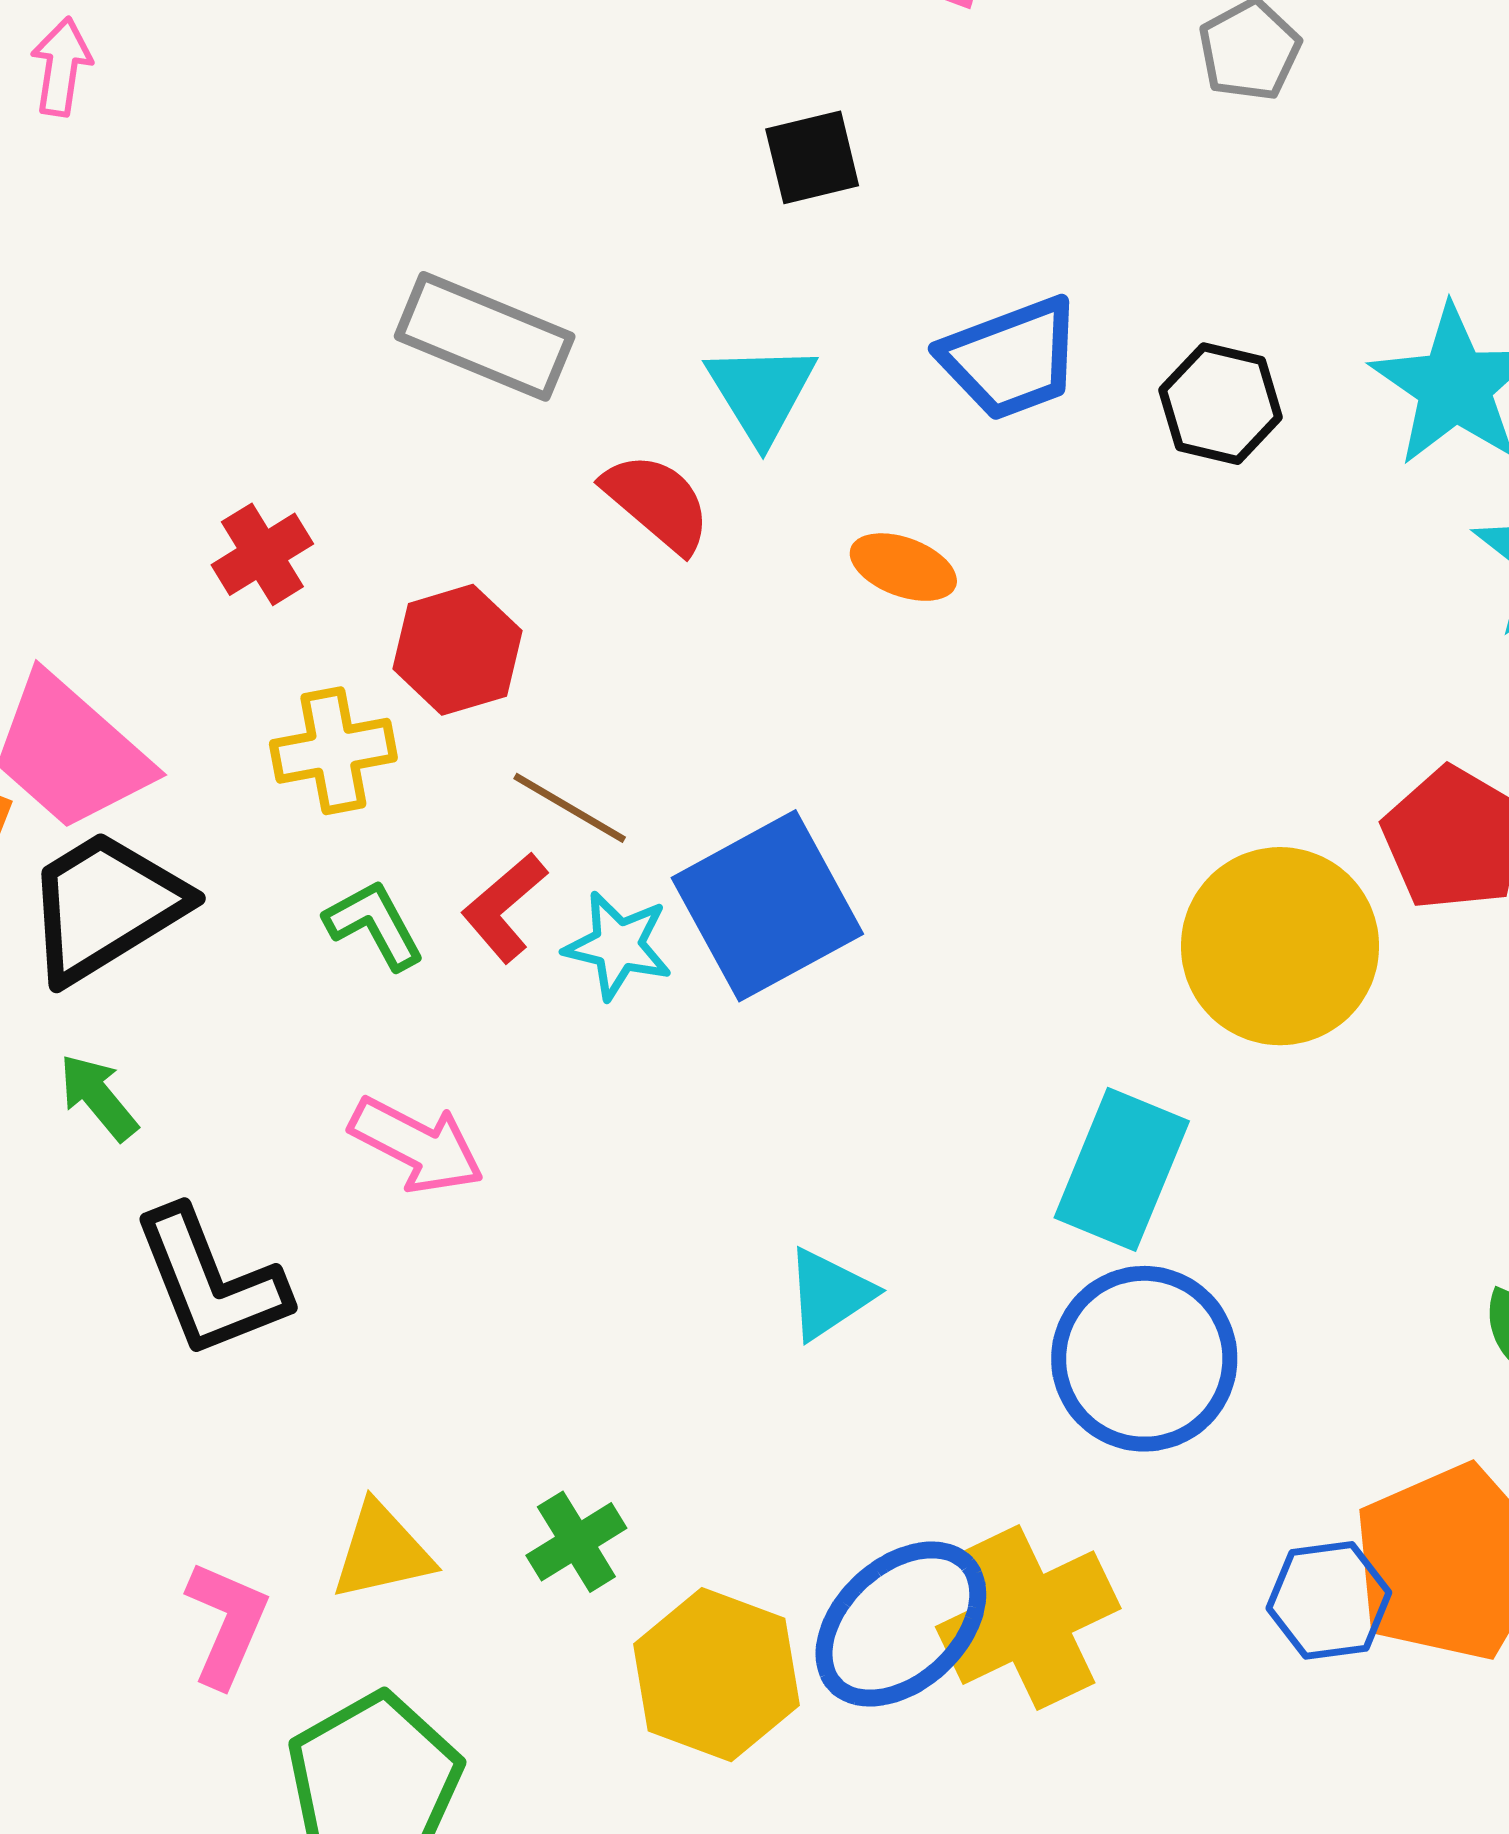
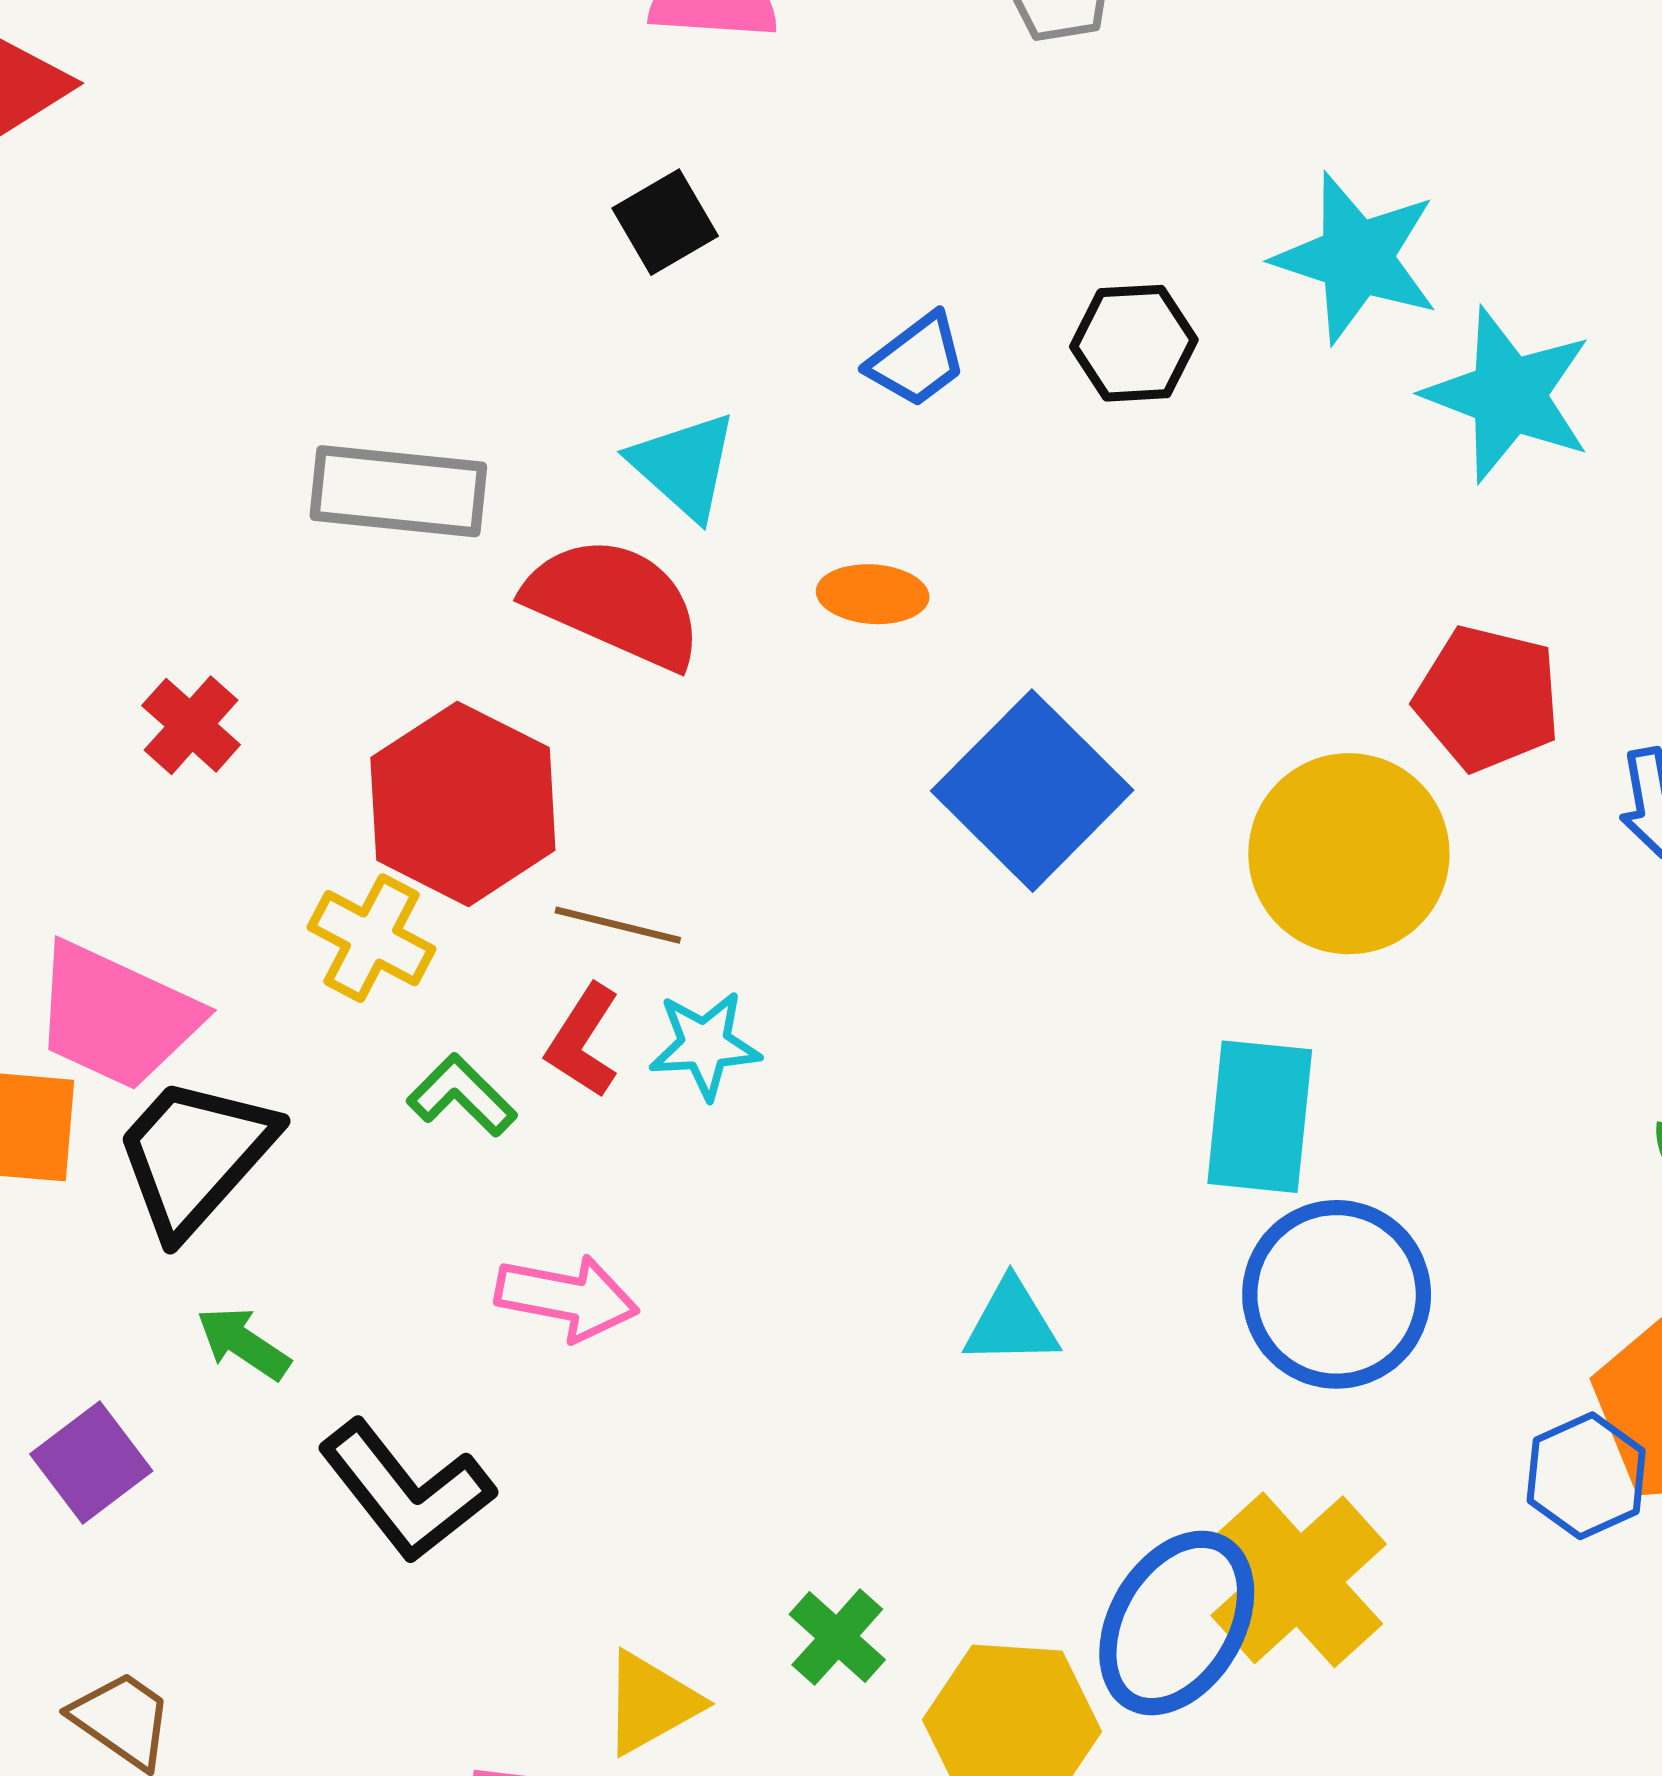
blue trapezoid: (1011, 359) -> (917, 360), size x0.7
red semicircle: (657, 502) -> (614, 603), size x1.5
red cross: (262, 554) -> (191, 725), moved
red hexagon: (457, 650) -> (463, 804), size x1.5
yellow cross: (333, 751) -> (371, 938), turned -35
blue square: (767, 906) -> (1032, 791), moved
cyan triangle: (829, 1294) -> (1011, 1323), turned 49

